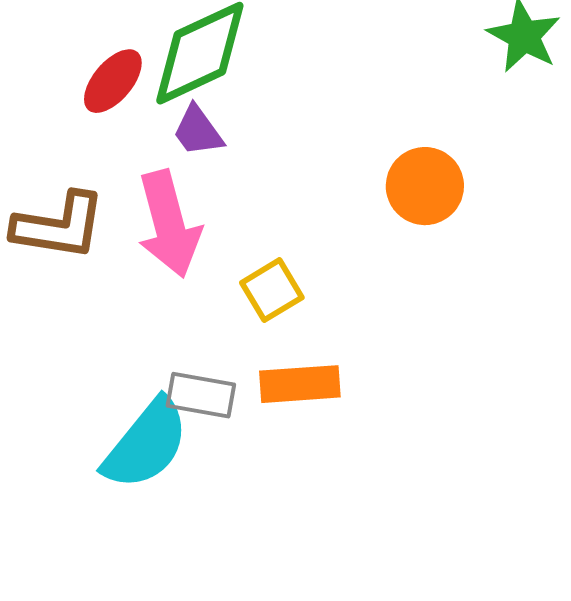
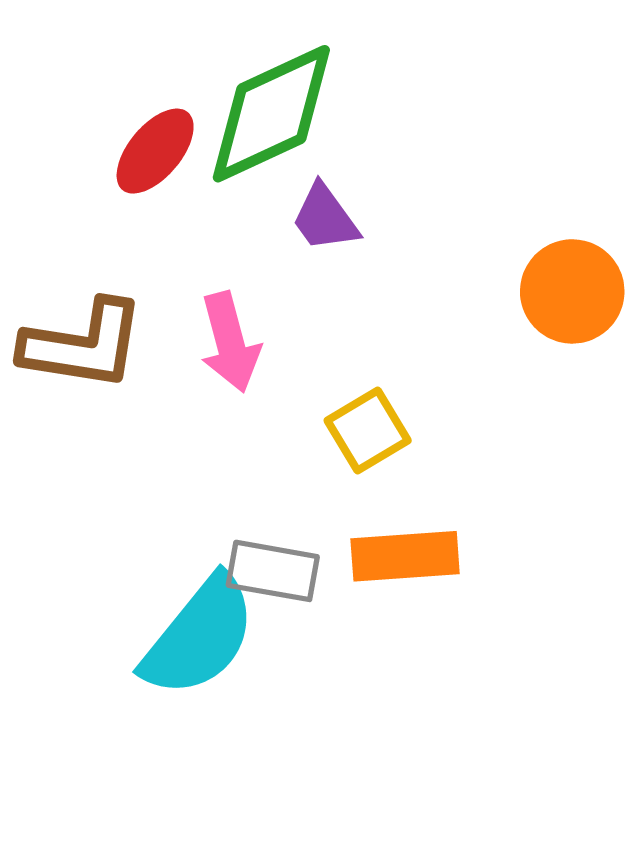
purple trapezoid: (198, 131) -> (325, 218), moved
pink arrow: (169, 224) -> (230, 342), size x0.7

